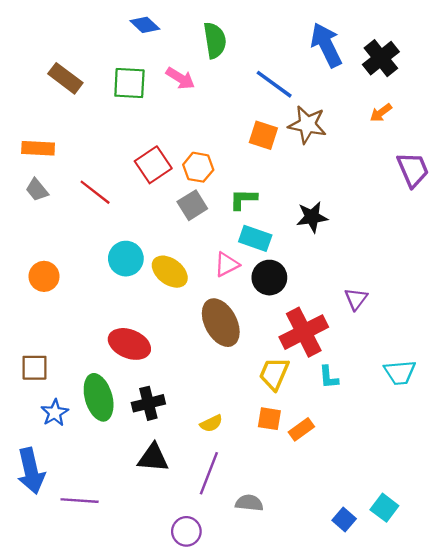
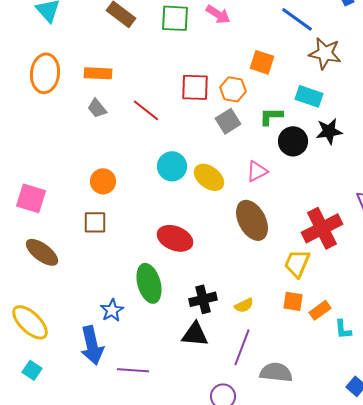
orange square: (263, 135) -> (262, 62), moved
red square: (153, 165) -> (195, 87), turned 36
cyan rectangle: (255, 238) -> (309, 96), moved
black circle: (269, 278) -> (293, 141), moved
brown square: (35, 368) -> (95, 222), moved
cyan L-shape: (329, 377) -> (343, 329), moved
black cross: (148, 403) -> (203, 299), moved
blue star: (55, 413) -> (112, 310), moved
gray semicircle: (249, 503) -> (276, 372), size x1.4

